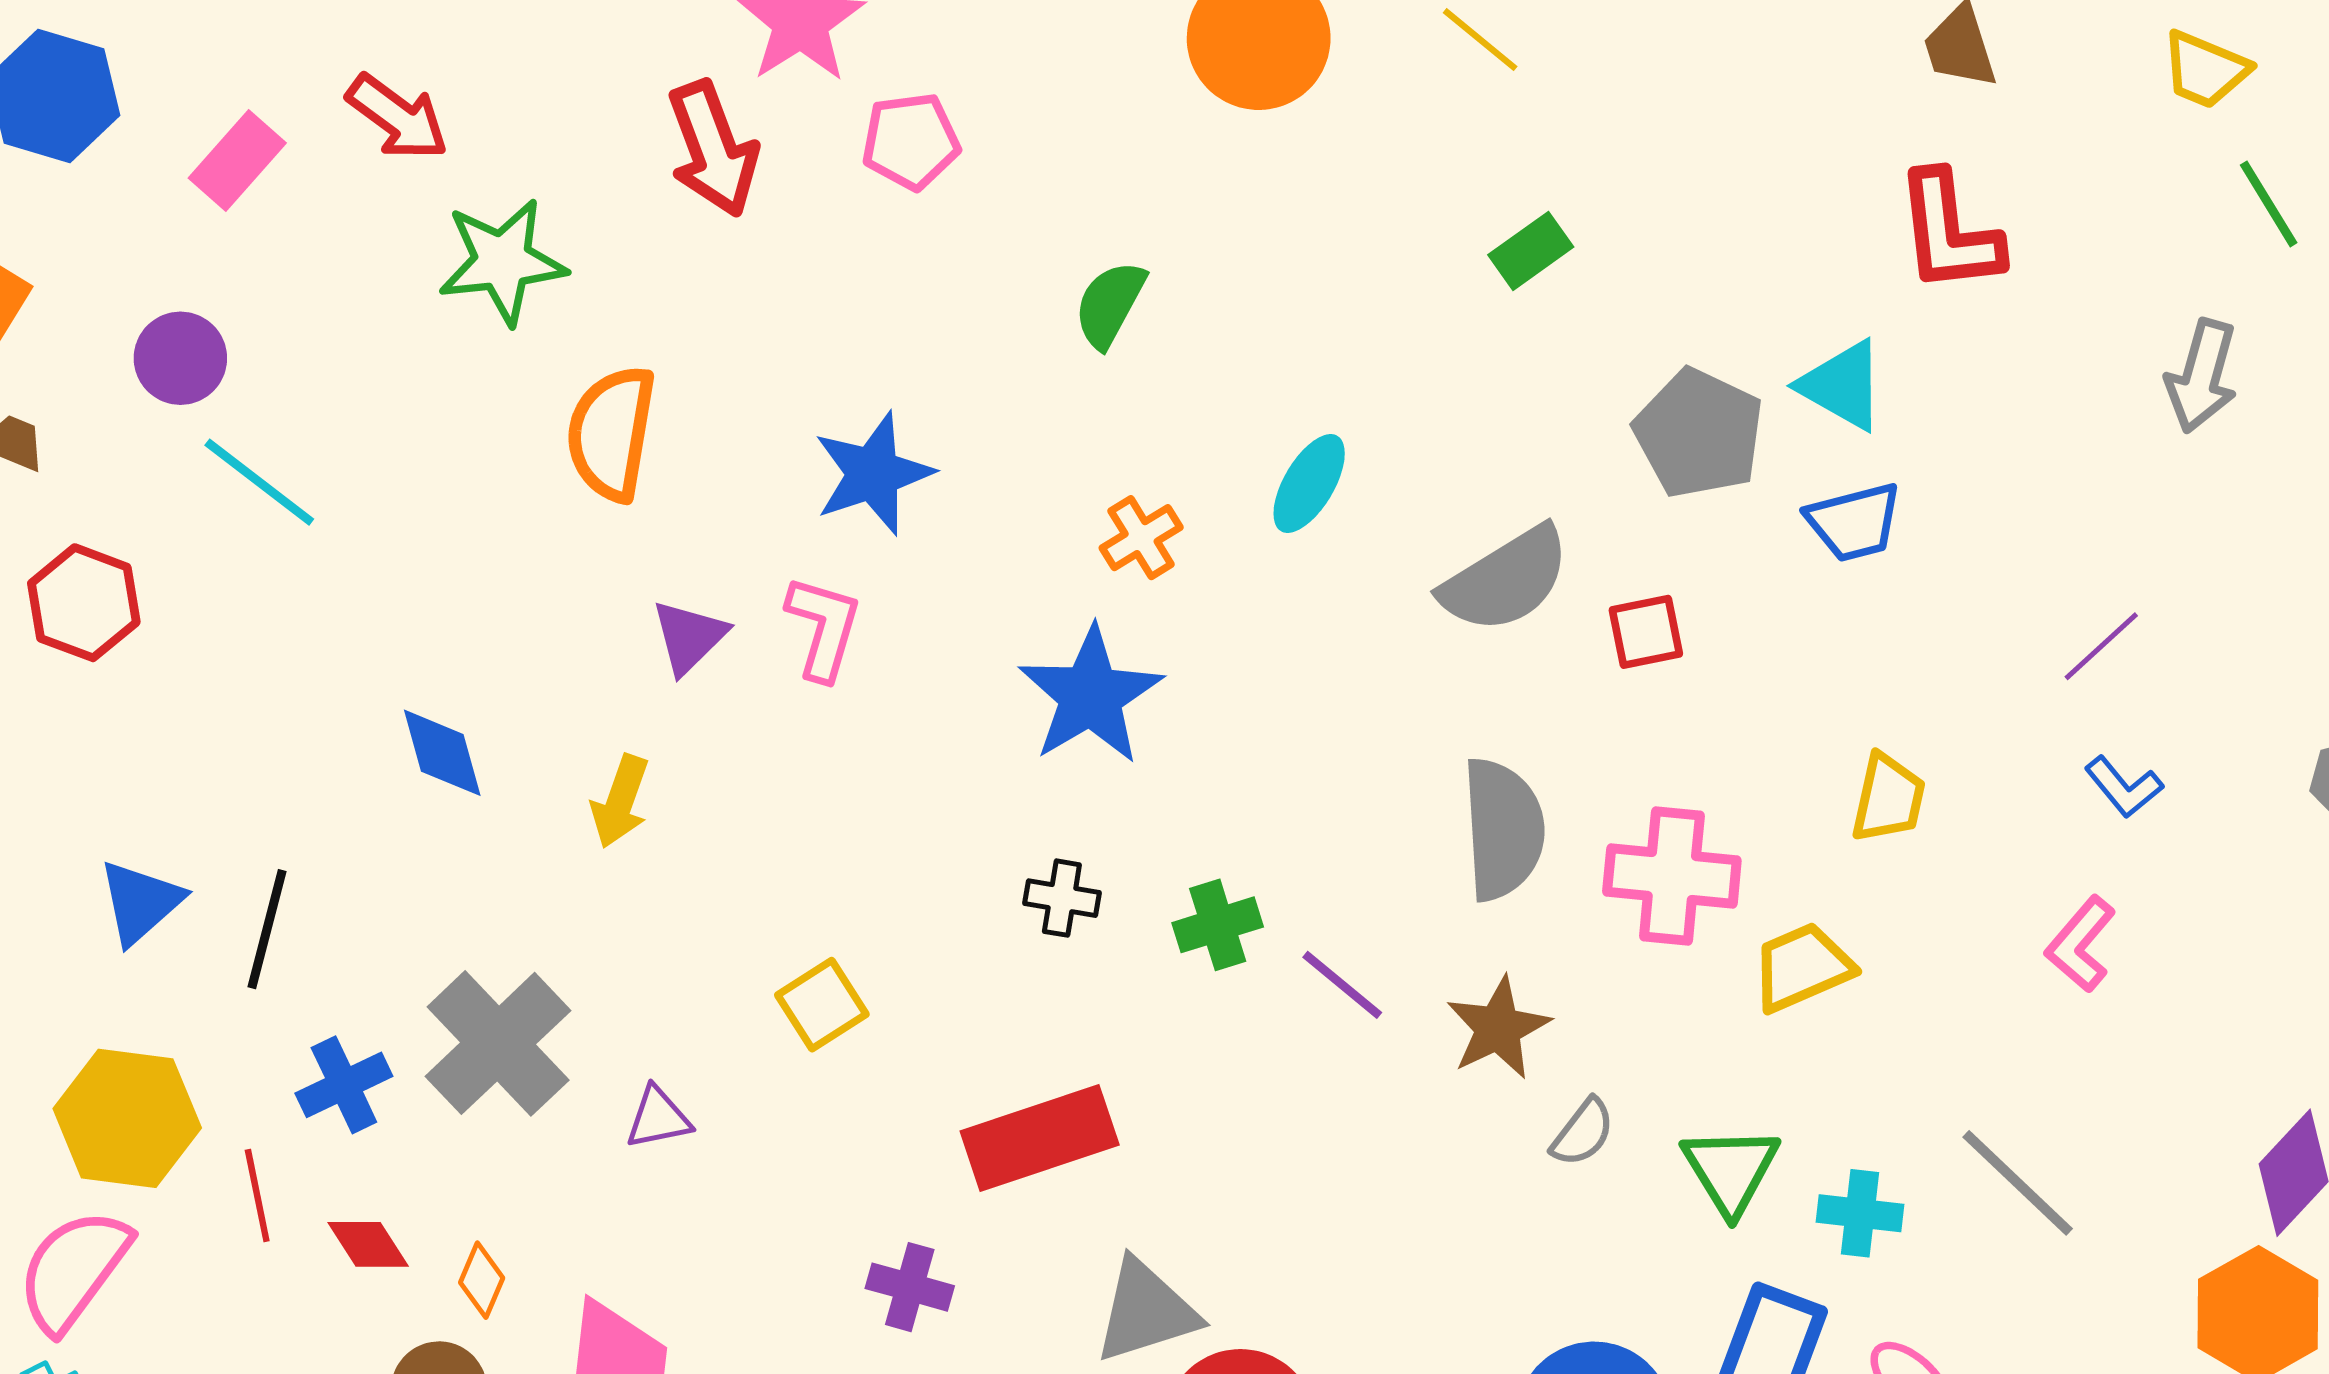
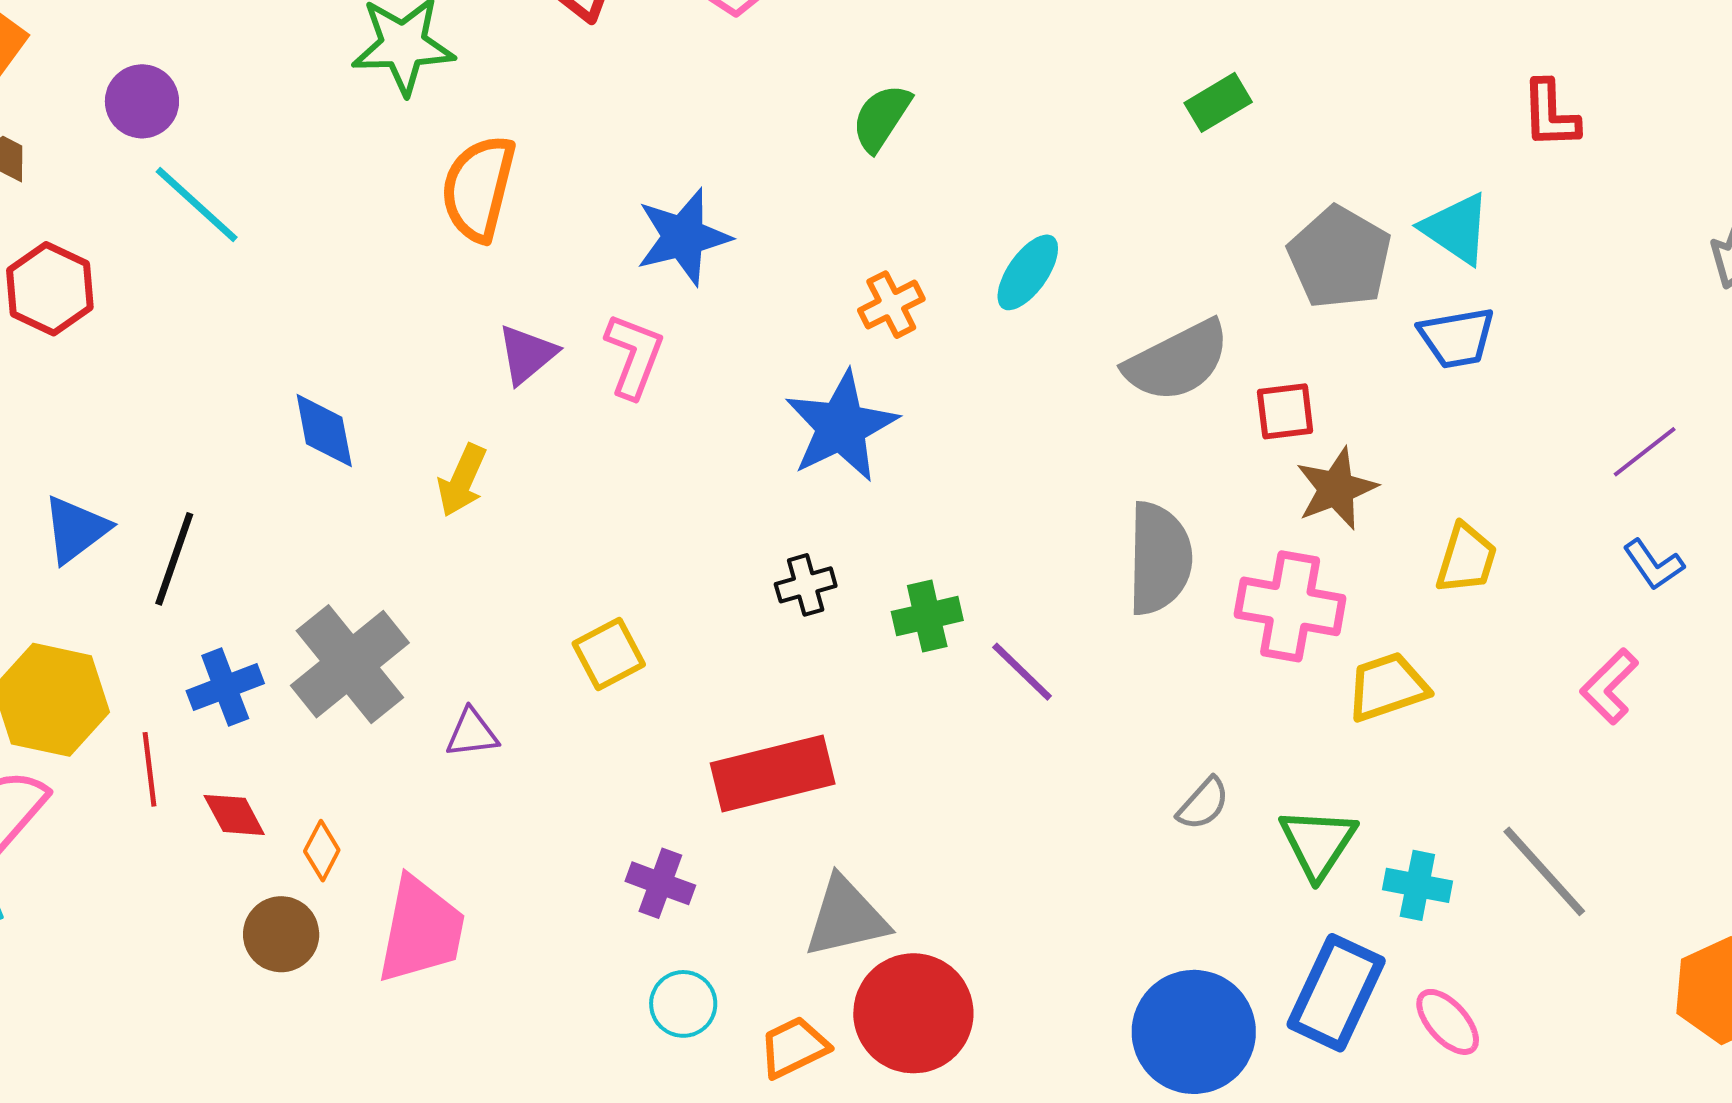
red L-shape: (1949, 232) -> (1550, 114), size x0.7
black cross: (1062, 898) -> (806, 585), turned -30
brown star: (1498, 1028) -> (1336, 489), moved

